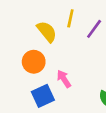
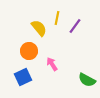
blue square: (43, 96) -> (23, 77), moved

